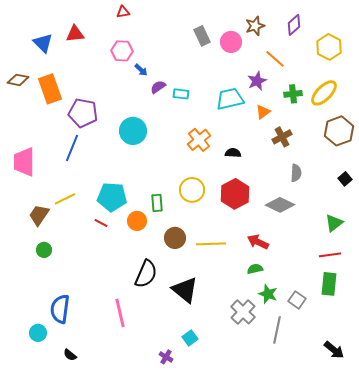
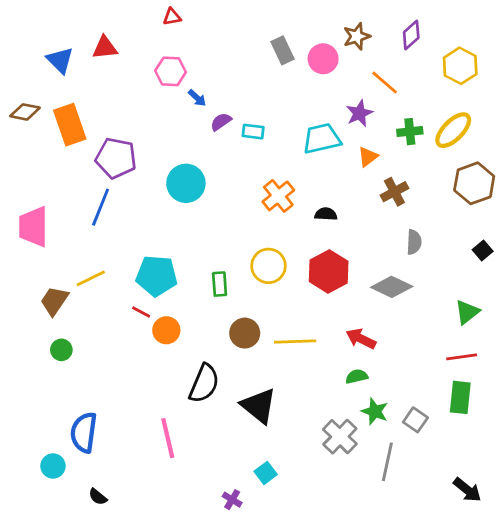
orange circle: (137, 221) -> (166, 330), moved

